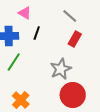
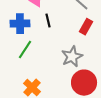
black line: (37, 33) -> (48, 21), turned -32

